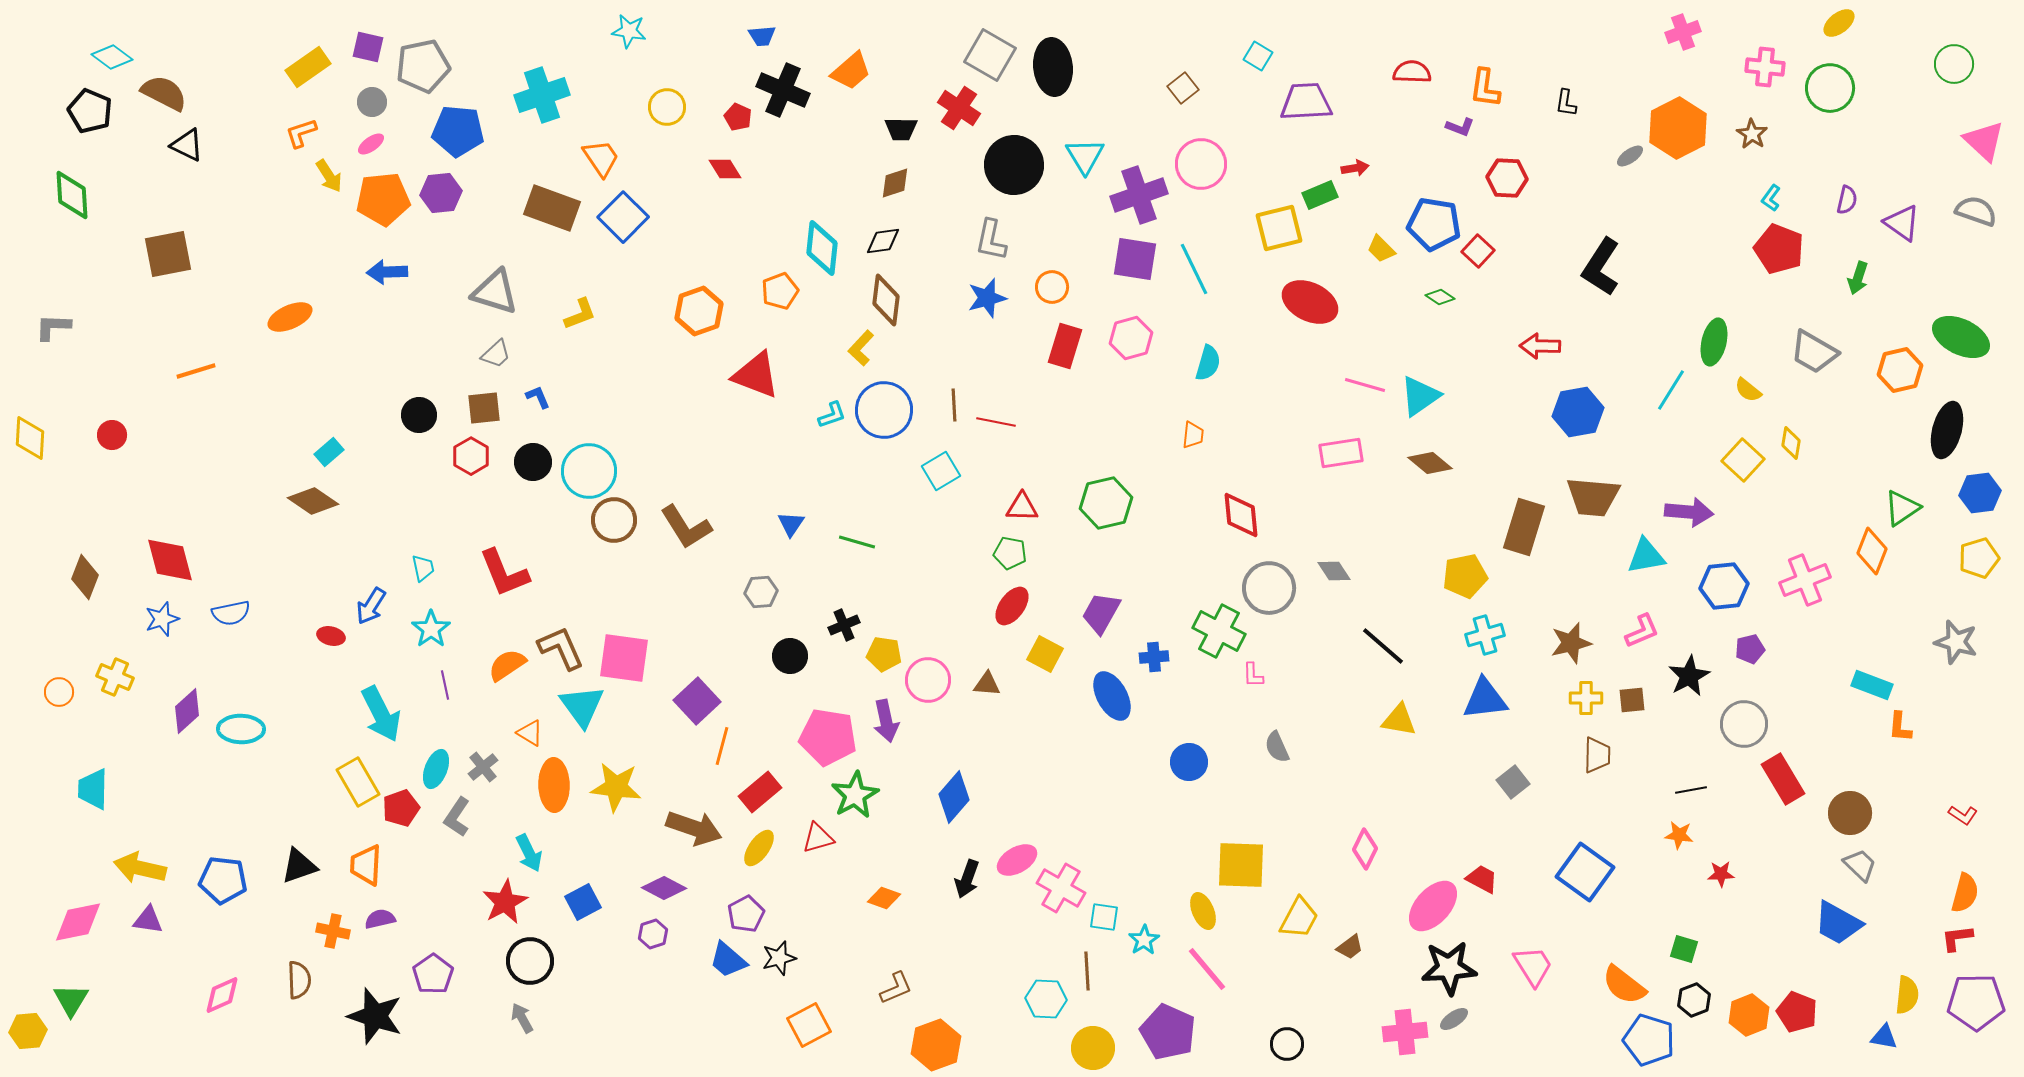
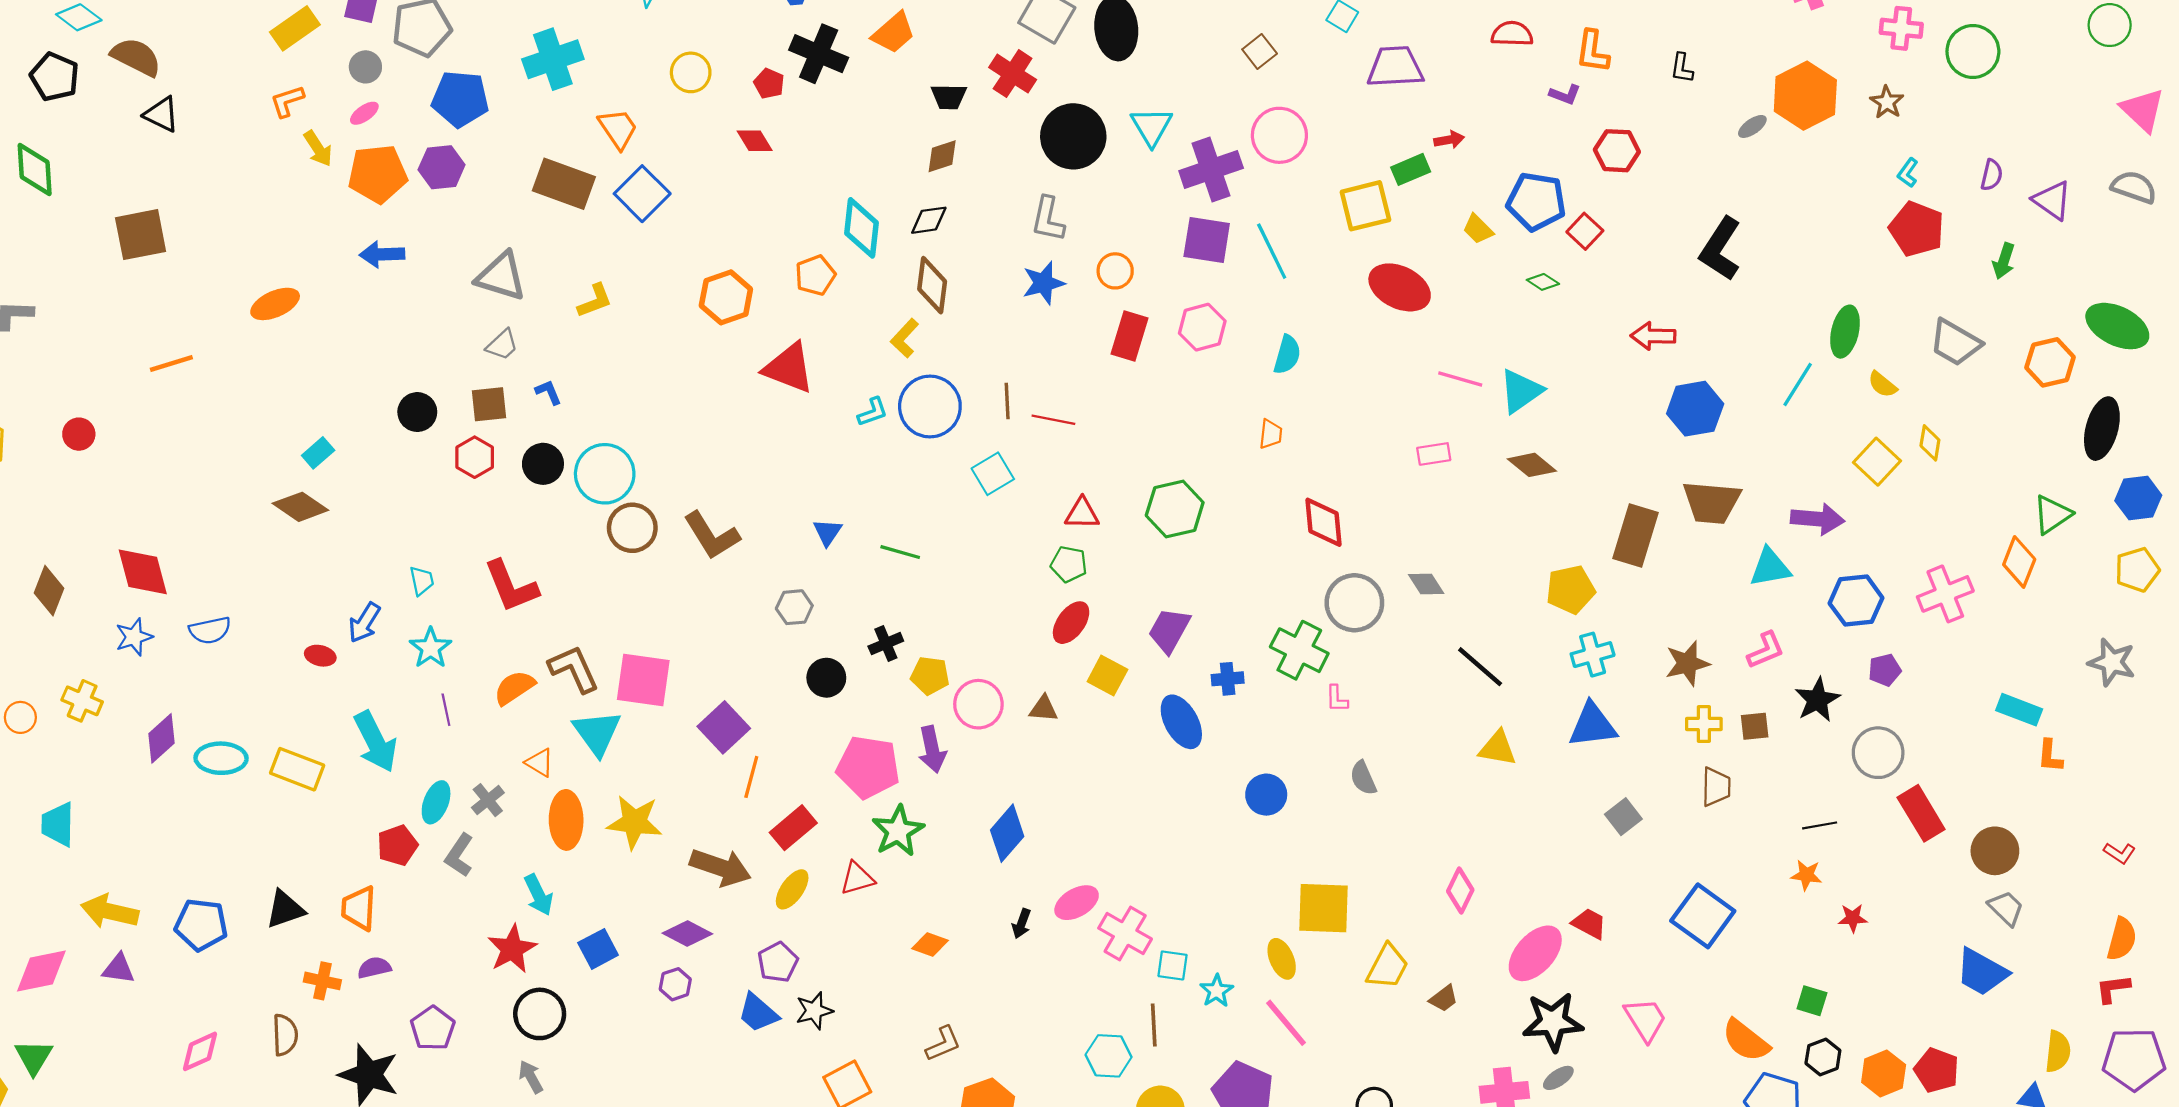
pink rectangle: (1341, 453) -> (1434, 454), size x0.7
yellow rectangle: (358, 782) -> (297, 769), moved, turned -39
black arrow: (967, 879) -> (1021, 924), size x0.7

